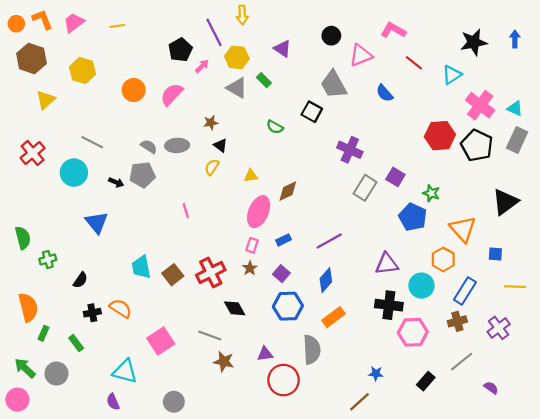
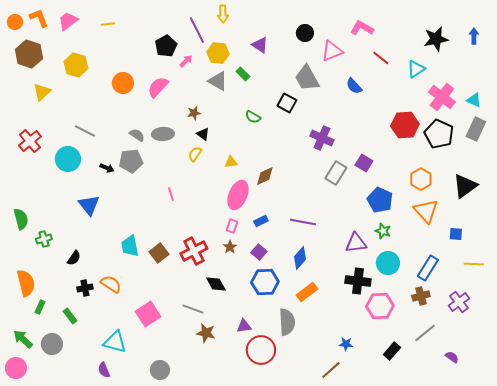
green star: (431, 193) -> (383, 231), moved
purple line: (329, 241) -> (303, 222), turned 40
orange hexagon: (443, 259) -> (421, 179), moved

